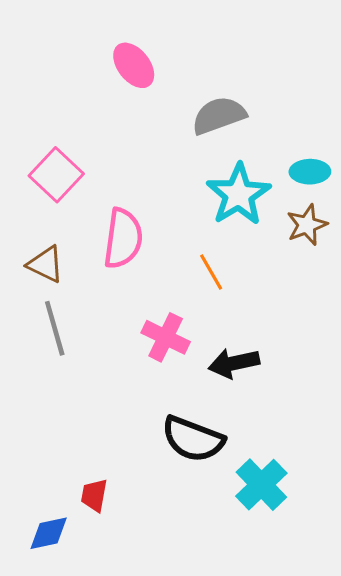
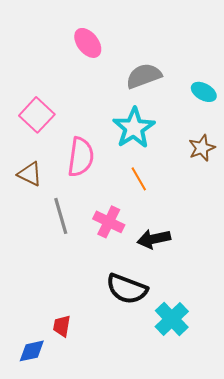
cyan ellipse: (310, 172) -> (204, 92), moved, turned 30
cyan star: (239, 194) -> (134, 128), moved
gray line: (55, 328) -> (61, 216), moved

